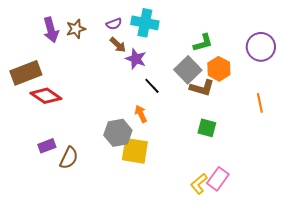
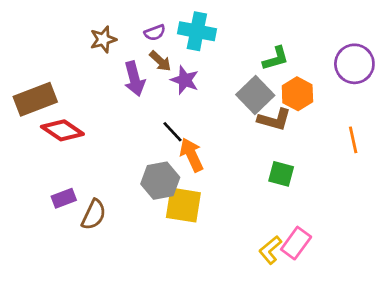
purple arrow: (51, 30) -> (134, 79), moved
black line: (152, 86) -> (172, 132), moved
orange arrow: (141, 114) -> (191, 155), size x1.4

